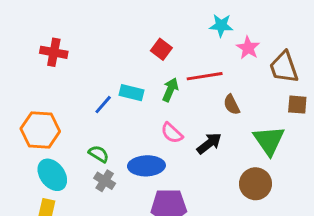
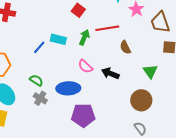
green triangle: (269, 140) -> (150, 71), size x0.7
black arrow: (209, 143) -> (110, 73), turned -120

